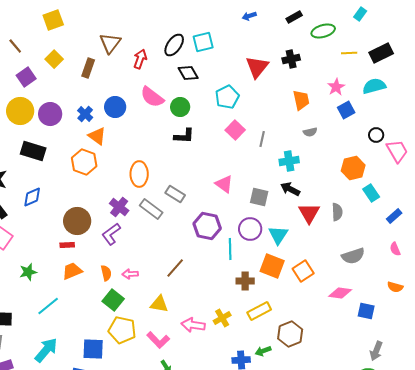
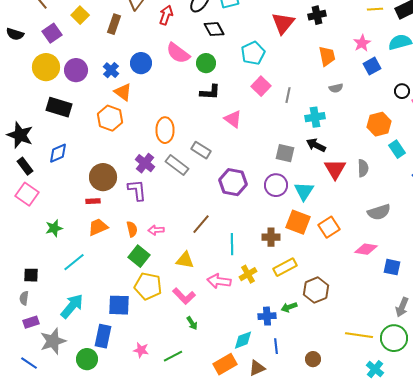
pink triangle: (224, 184) -> (233, 119), moved
purple L-shape: (111, 234) -> (137, 190), turned 120
cyan line: (230, 249) -> (232, 244), moved

